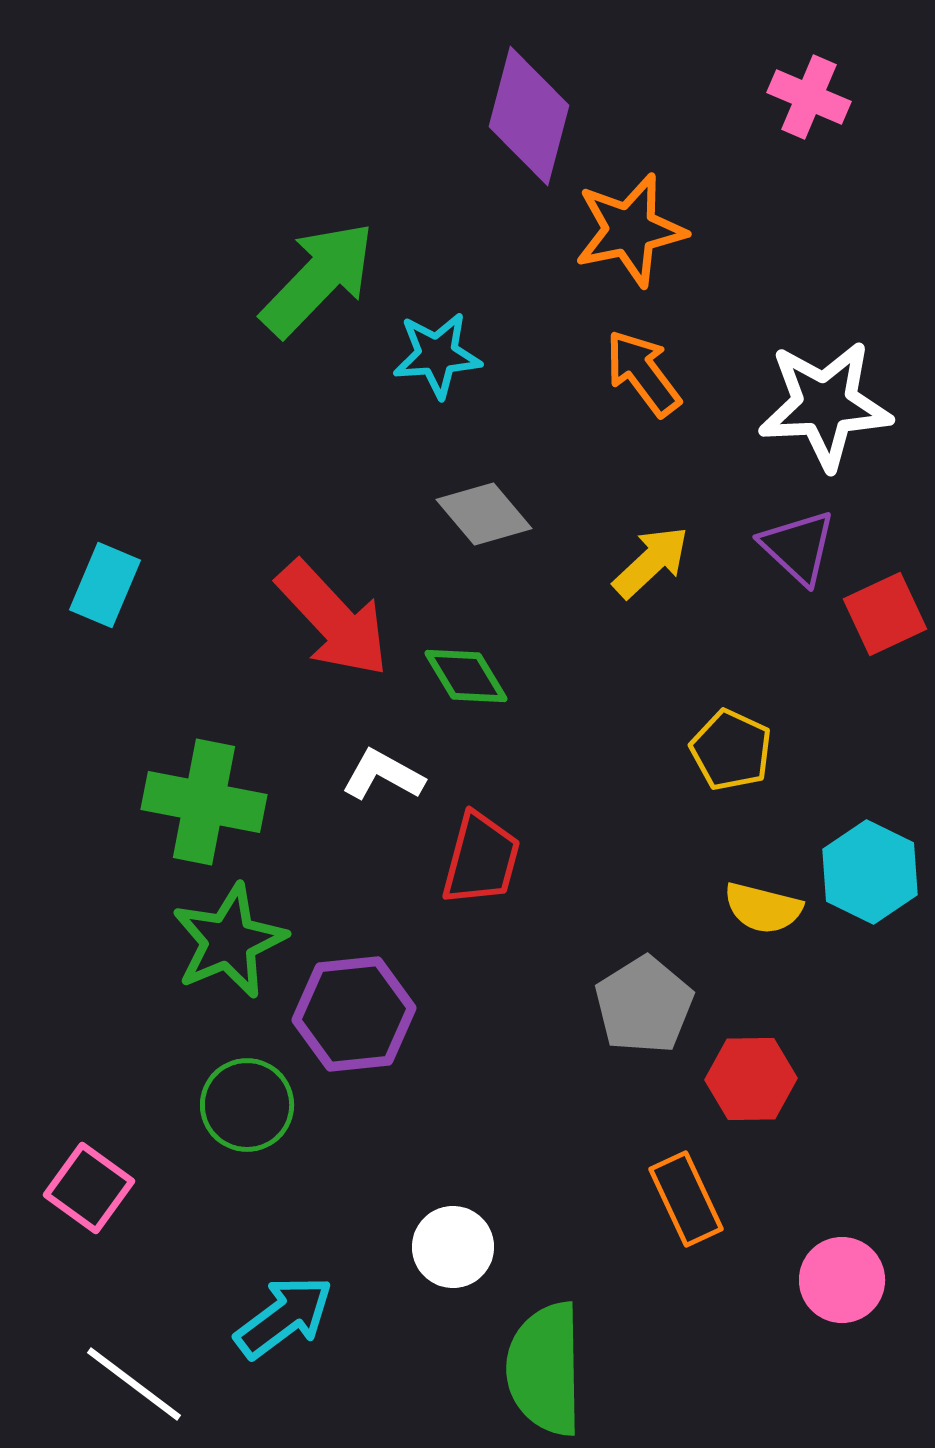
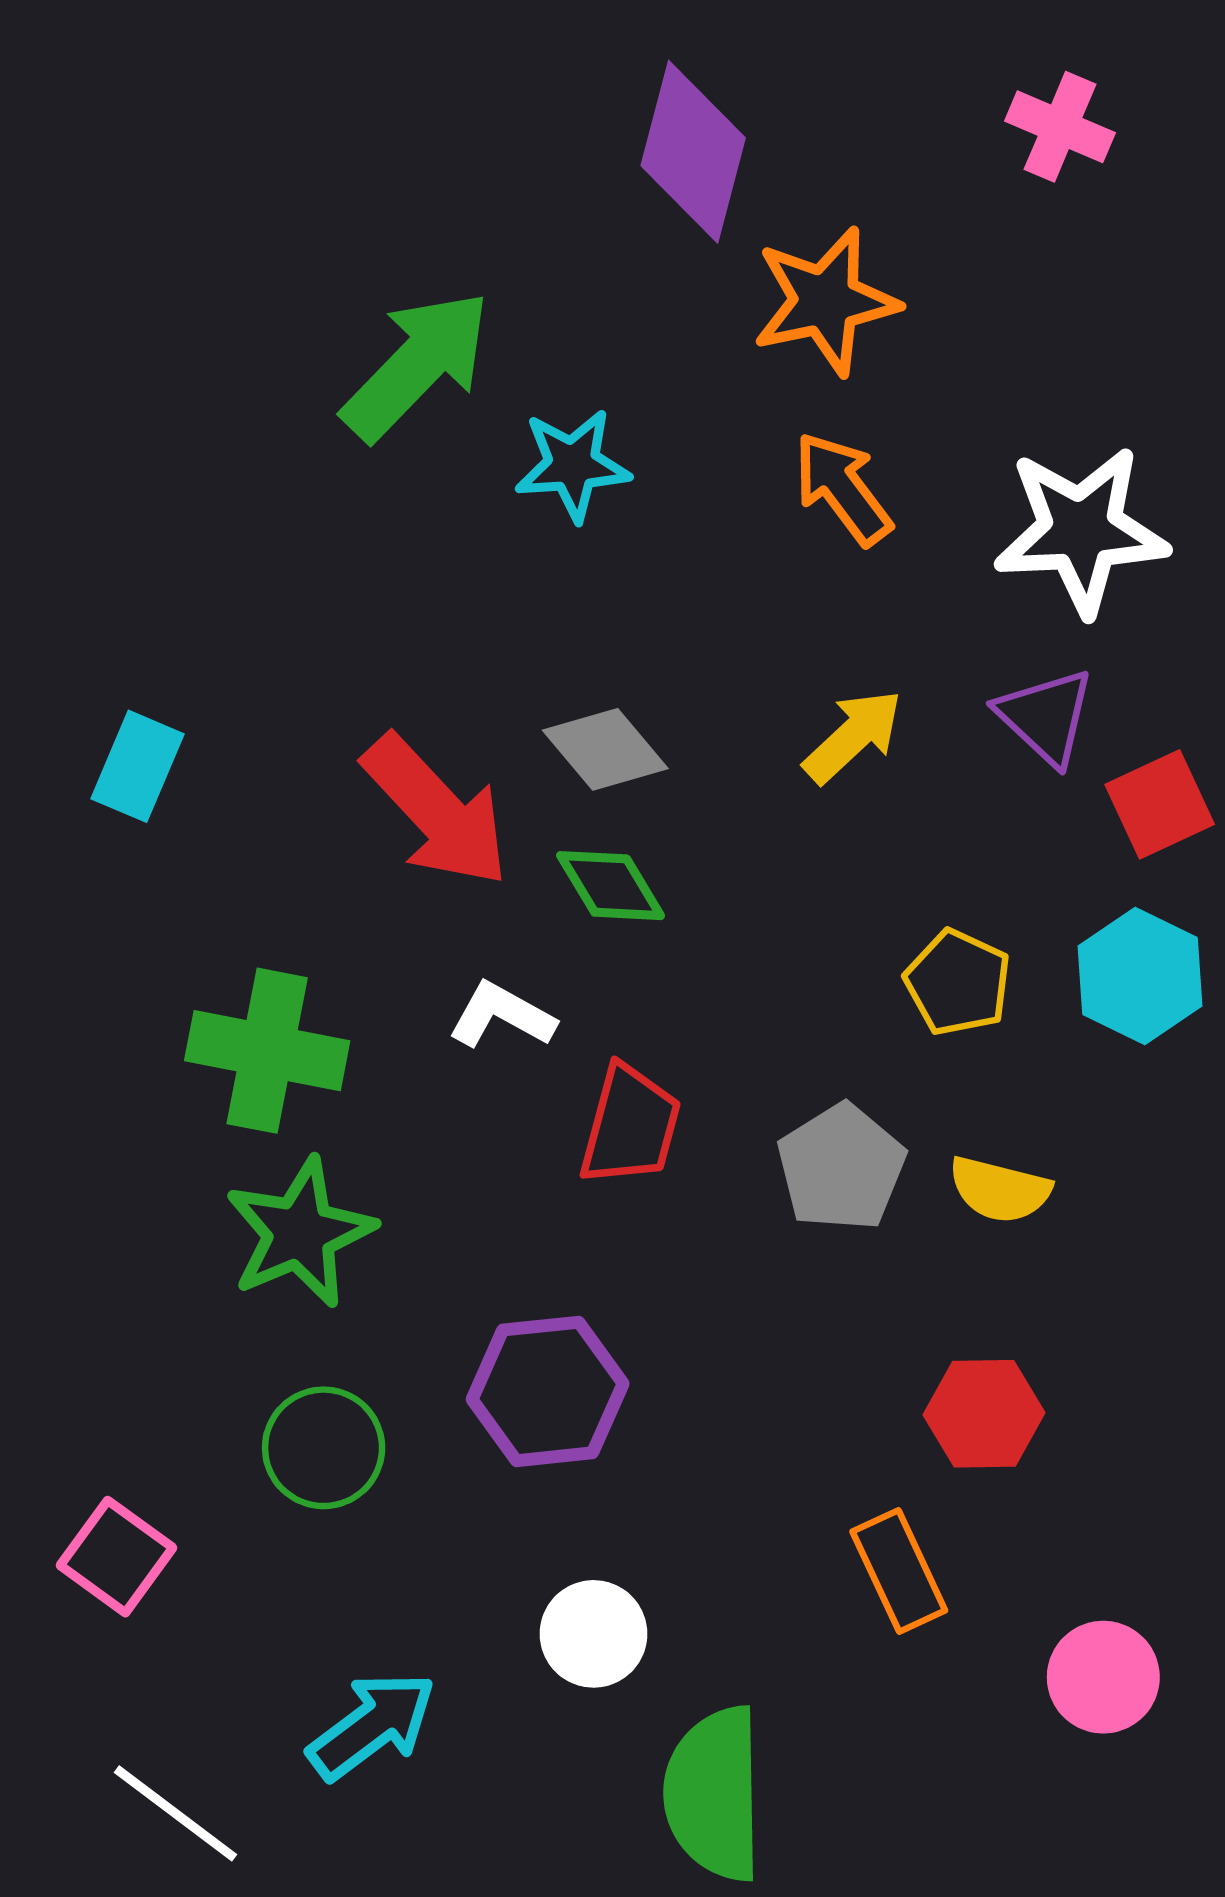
gray diamond: (484, 514) -> (605, 749), moved
cyan hexagon: (870, 872) -> (1140, 976), moved
gray pentagon: (644, 1005) -> (841, 1167), moved
purple hexagon: (354, 1014) -> (548, 1391), moved

